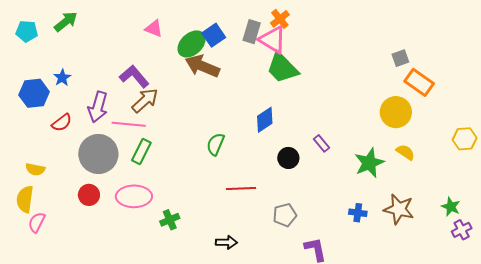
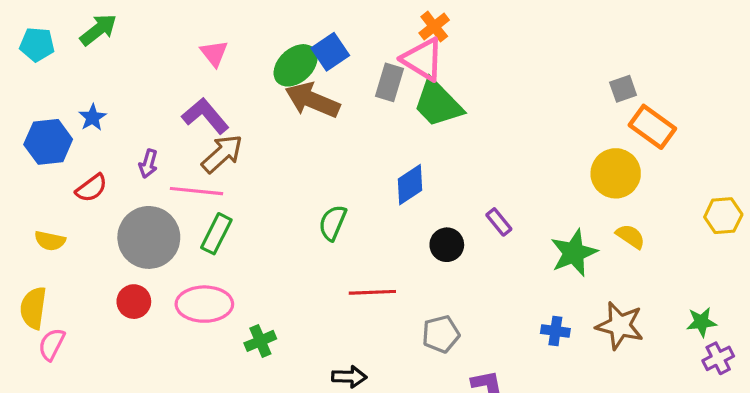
pink triangle: (154, 29) -> (214, 53), moved, turned 30
gray rectangle: (252, 32) -> (389, 82), moved
purple arrow: (98, 107) -> (148, 164), size x0.6
yellow semicircle: (35, 169) -> (50, 241), moved
green star: (451, 207) -> (701, 322), turned -30

